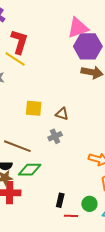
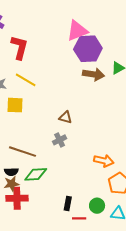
yellow line: (15, 59) -> (26, 80), moved
yellow square: (34, 108) -> (15, 105), moved

